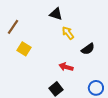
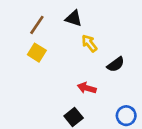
brown line: (13, 27) -> (37, 25), moved
yellow square: (24, 49) -> (37, 53), moved

